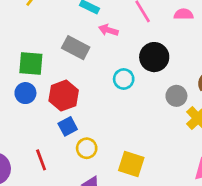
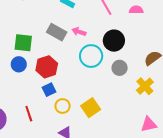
pink arrow: (108, 30) -> (79, 32), moved
cyan circle: (124, 79) -> (91, 56), size x1.5
gray circle: (176, 96) -> (120, 68), moved
yellow square: (131, 164) -> (91, 108), moved, turned 36

